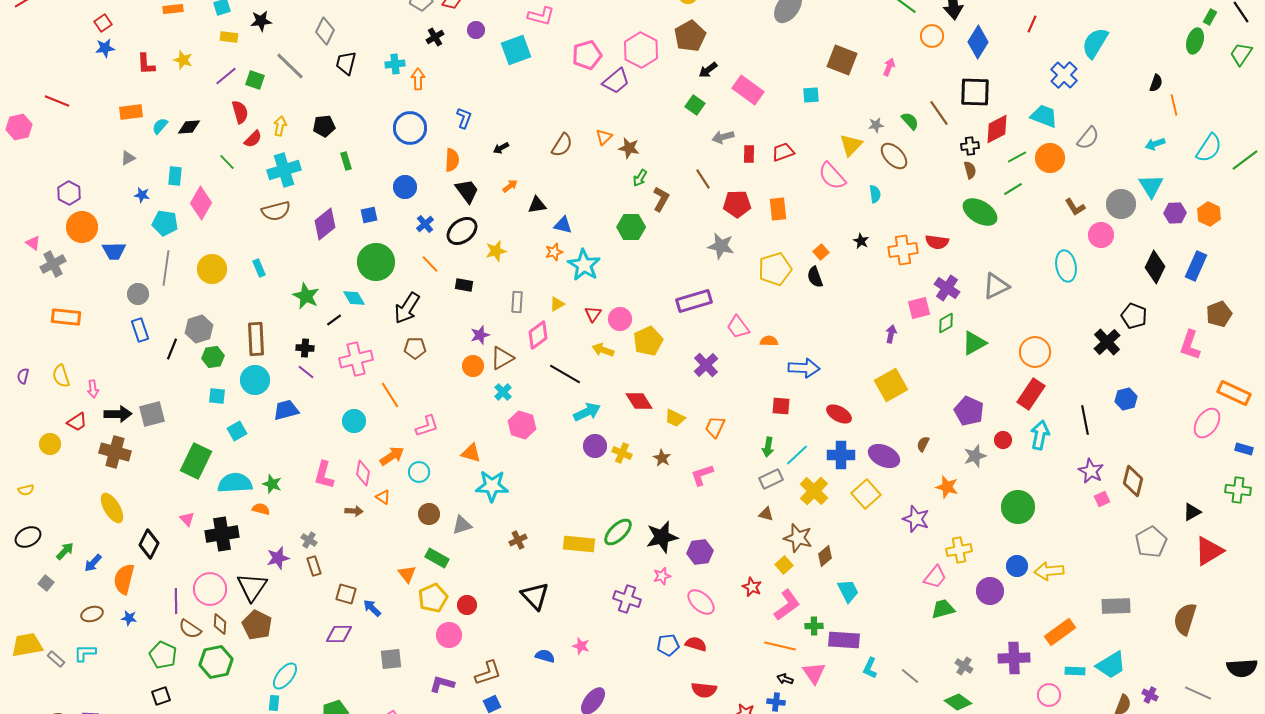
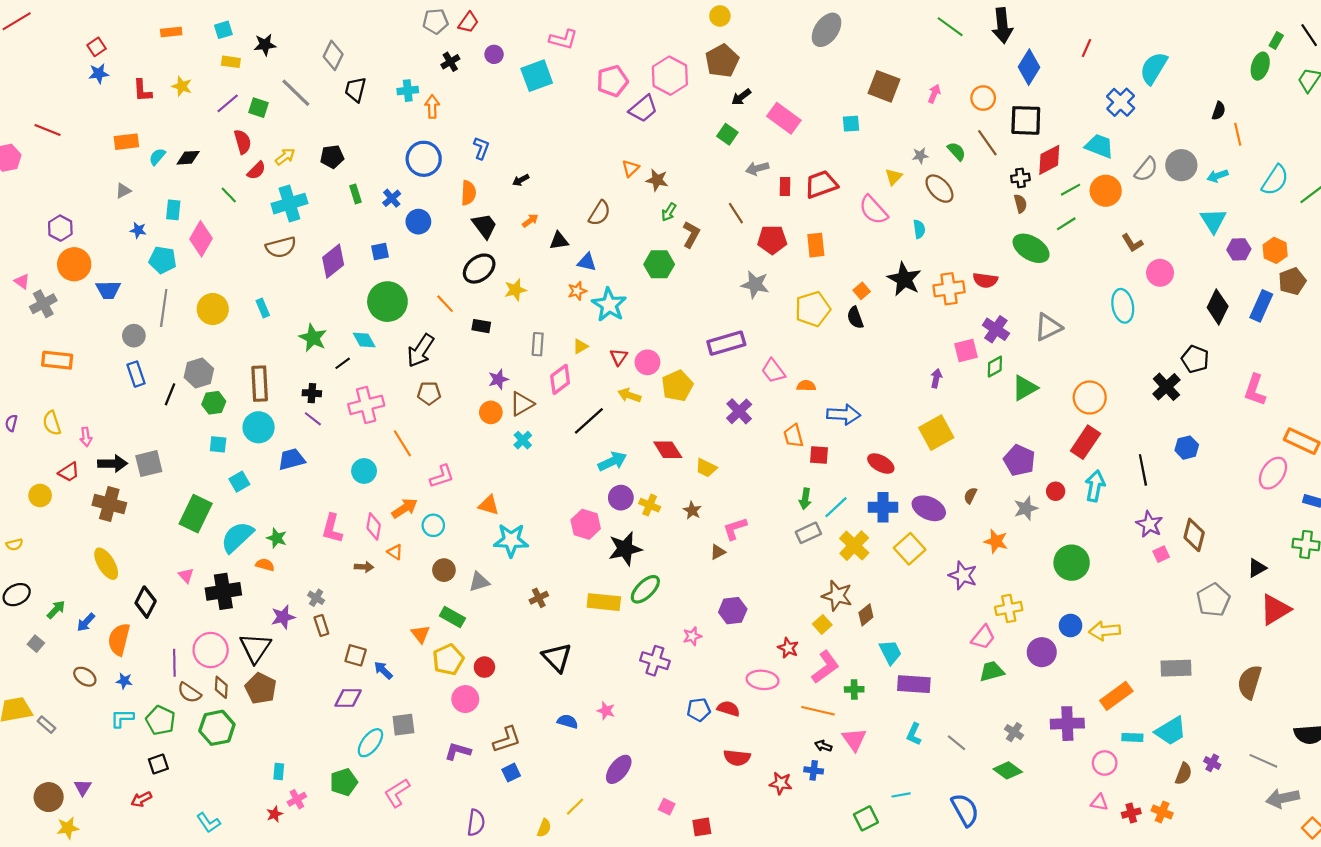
orange circle: (932, 36) -> (983, 98), moved
yellow arrow: (280, 126) -> (285, 157), turned 42
brown semicircle: (562, 145) -> (600, 213), moved
yellow triangle: (851, 145) -> (894, 177), size x0.7
red trapezoid: (783, 152) -> (821, 184), size x1.4
gray circle: (1121, 204) -> (1181, 165), moved
blue cross: (425, 224) -> (392, 198), moved
black star: (861, 241) -> (904, 279), size x2.0
brown pentagon: (1219, 314) -> (1292, 281), moved
black line: (565, 374) -> (589, 421), turned -72
pink hexagon: (522, 425) -> (586, 524), moved
orange trapezoid: (715, 427) -> (793, 436), moved, turned -40
cyan semicircle: (235, 483) -> (237, 537), turned -40
brown triangle: (766, 514) -> (718, 552), moved, turned -42
black star: (662, 537) -> (625, 549), moved
pink ellipse: (701, 602) -> (763, 680), moved, turned -36
brown ellipse: (92, 614) -> (85, 677), turned 50
purple rectangle: (844, 640) -> (914, 684), moved
cyan L-shape: (85, 653) -> (122, 718), moved
cyan ellipse: (285, 676) -> (370, 743), moved

